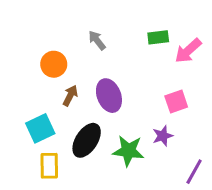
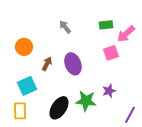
orange circle: (54, 64) -> (24, 47), moved
pink square: (176, 102) -> (111, 53), moved
black ellipse: (87, 140) -> (59, 108), moved
yellow rectangle: (49, 166) -> (20, 111), moved

